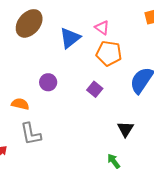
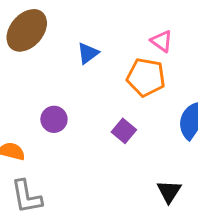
pink triangle: (102, 28) -> (162, 41), moved
blue triangle: (70, 38) -> (88, 53), size x0.7

